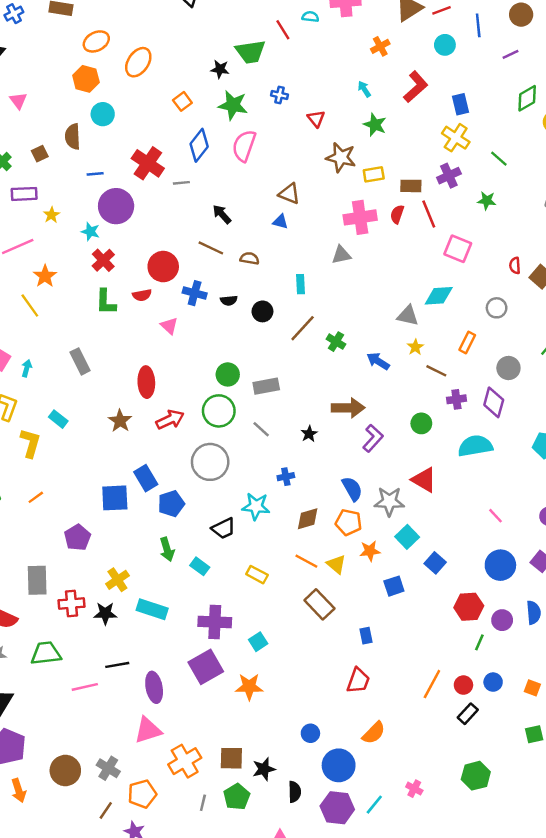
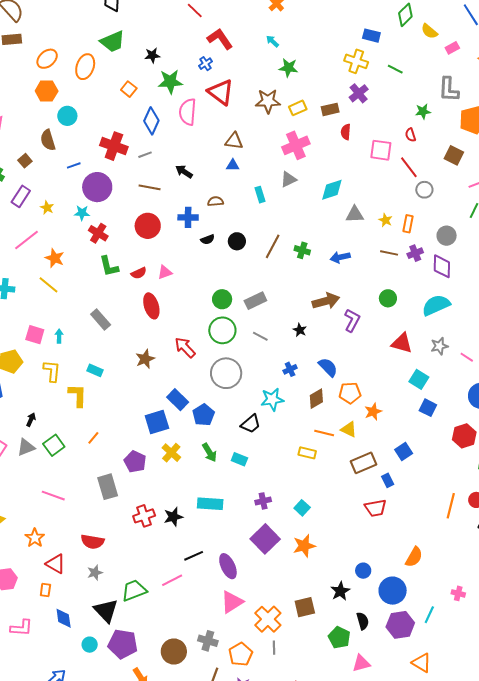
green trapezoid: (250, 52) -> (113, 42), moved
red L-shape: (416, 87) -> (220, 39), moved, turned -68
blue cross: (279, 95) -> (206, 64), turned -32
blue rectangle: (461, 104) -> (371, 36), moved, turned -48
red triangle: (316, 119) -> (221, 92), moved, size x1.8
purple rectangle: (24, 194) -> (21, 196), turned -40
green star: (487, 201) -> (423, 111), moved
red semicircle: (397, 214) -> (346, 132), moved
red line: (429, 214) -> (409, 167), moved
brown line: (211, 248) -> (150, 187), moved
red semicircle: (515, 266) -> (410, 135), moved
cyan rectangle: (301, 284) -> (260, 195), moved
blue cross: (195, 293) -> (188, 217), moved
red semicircle: (142, 295) -> (139, 273), moved
cyan diamond: (439, 296) -> (332, 190), moved
pink triangle: (169, 326) -> (165, 272), turned -49
yellow star: (415, 347) -> (385, 220), moved
blue arrow: (378, 361) -> (340, 257), turned -30
red ellipse: (146, 382) -> (151, 306), moved
purple cross: (456, 399) -> (415, 253), moved
red arrow: (170, 420) -> (185, 348), turned -95
brown star: (120, 421) -> (145, 359), turned 30
blue semicircle: (352, 489) -> (328, 367), moved
gray star: (389, 501) -> (439, 346), moved, size x0.7
cyan square: (407, 537) -> (419, 379), moved
yellow rectangle: (257, 575) -> (307, 453), moved
gray rectangle: (37, 580) -> (108, 487), moved
yellow cross: (117, 580) -> (171, 453), moved
blue square: (394, 586) -> (404, 452), moved
brown rectangle: (319, 604) -> (364, 463), moved, turned -55
purple cross: (215, 622) -> (263, 501), size x0.6
green trapezoid: (46, 653) -> (134, 590), moved
red trapezoid: (358, 681) -> (376, 508), moved, turned 75
black star: (264, 769) -> (340, 591), moved
green pentagon: (237, 797) -> (339, 638), moved
gray line: (203, 803) -> (274, 648), moved

